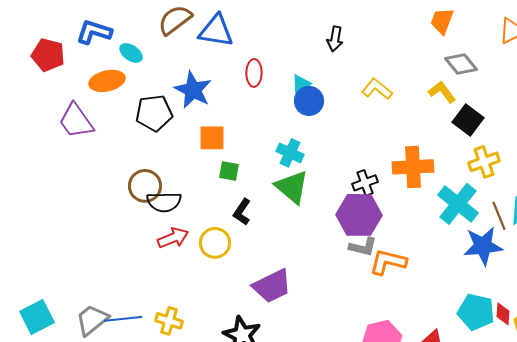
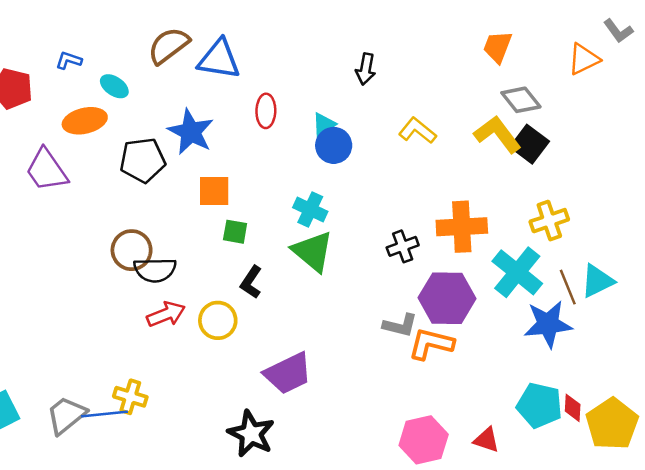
blue L-shape: (94, 32) -> (69, 60), size x0.6
yellow L-shape: (442, 92) -> (498, 134), size x1.4
black square: (468, 120) -> (530, 144), moved
purple hexagon: (359, 215) -> (447, 298), moved
yellow cross: (169, 321) -> (130, 397), moved

